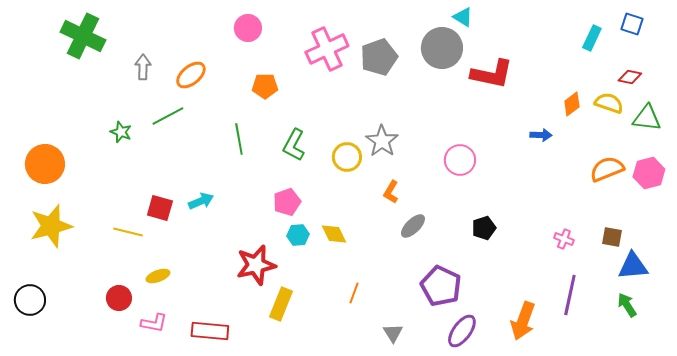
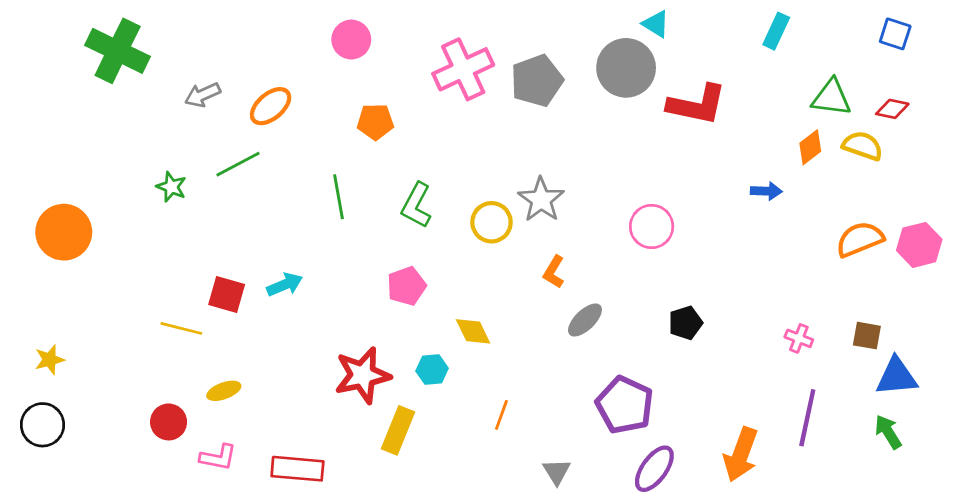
cyan rectangle: (592, 38) -> (776, 31), moved
gray arrow: (143, 67) -> (203, 95), turned -115
green triangle: (647, 118) -> (831, 98), moved
yellow star: (51, 226) -> (50, 360), moved, size x0.5
cyan hexagon: (298, 235) -> (432, 370), moved

